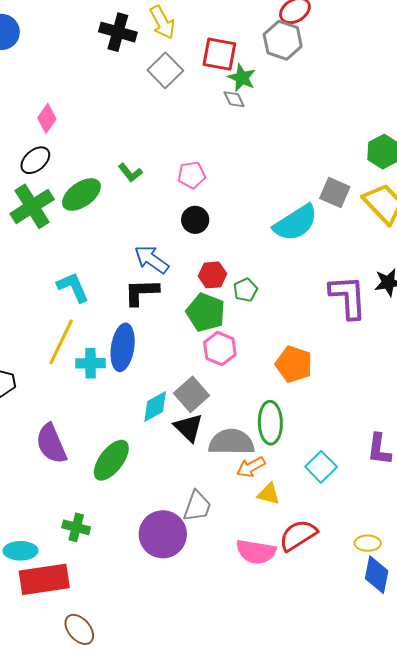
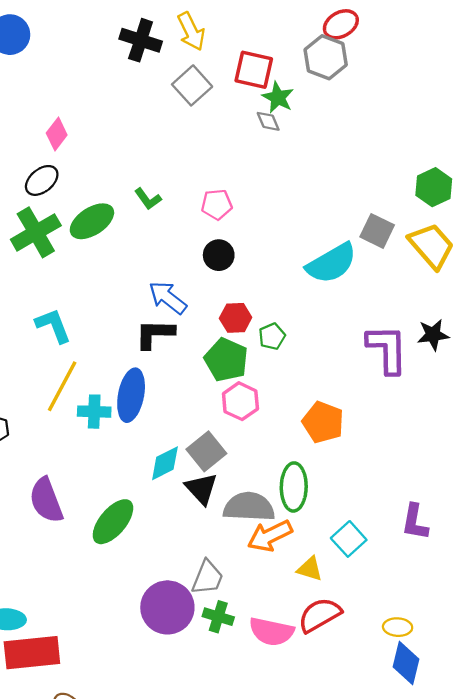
cyan L-shape: (73, 287) -> (53, 326), moved
orange arrow: (251, 467) -> (270, 536), size x1.4
yellow triangle: (269, 494) -> (310, 569), moved
green cross: (76, 527) -> (218, 617), moved

